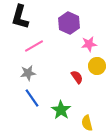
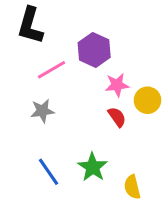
purple hexagon: (69, 23) -> (94, 50), moved
pink star: (89, 44) -> (117, 85), moved
blue line: (32, 98) -> (49, 172), moved

